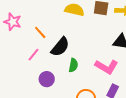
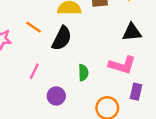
orange line: (40, 32) -> (34, 27), moved
black semicircle: (60, 47) -> (62, 38), moved

